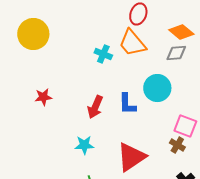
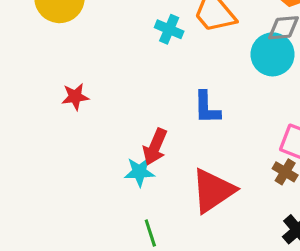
cyan circle: (157, 88) -> (273, 54), moved
red arrow: (95, 107) -> (155, 147), moved

